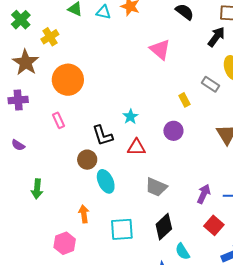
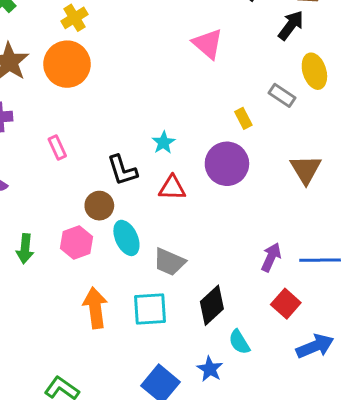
yellow cross: (50, 37) -> (75, 18), moved
orange circle: (68, 80) -> (67, 64), moved
purple circle: (173, 131) -> (227, 164), size x1.5
gray trapezoid: (156, 187) -> (169, 262), moved
orange arrow: (84, 214) -> (95, 308), moved, size x1.5
pink hexagon: (65, 243) -> (76, 242), moved

